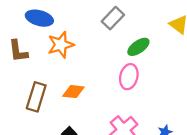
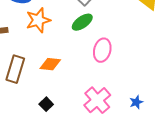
green ellipse: (138, 47) -> (82, 22), moved

